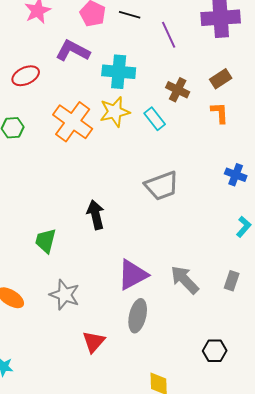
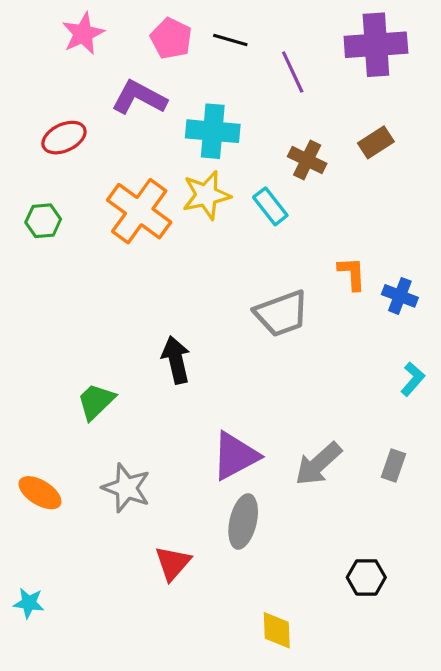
orange L-shape: (220, 113) -> (352, 274), moved
green trapezoid: (46, 241) -> (96, 401), turned 32
gray arrow: (185, 280) -> (318, 464), turned -88

